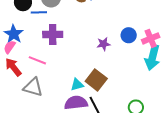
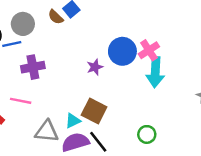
blue circle: (129, 35) -> (122, 51), size x1.5
gray triangle: (33, 87) -> (47, 131), moved

